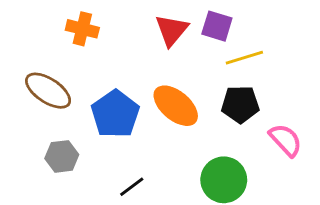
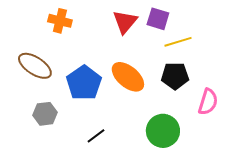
pink semicircle: (286, 140) -> (208, 102), turned 60

